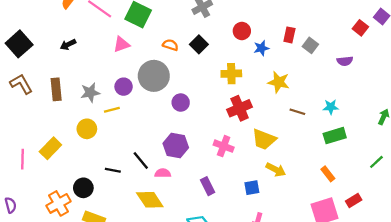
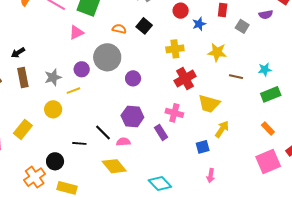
black arrow: (68, 45) -> (18, 53), moved
gray square: (310, 45) -> (242, 26), moved
purple semicircle: (345, 61) -> (266, 14), moved
yellow arrow: (276, 170) -> (222, 129), turned -78
purple rectangle: (208, 186) -> (161, 132), moved

